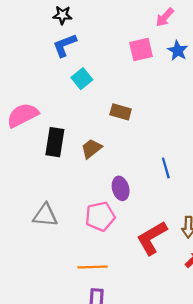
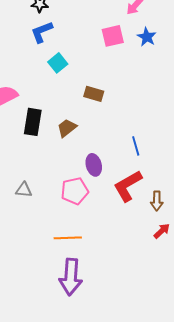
gray triangle: (45, 215) -> (24, 190), size x0.7
red L-shape: (152, 238) -> (128, 186), moved

